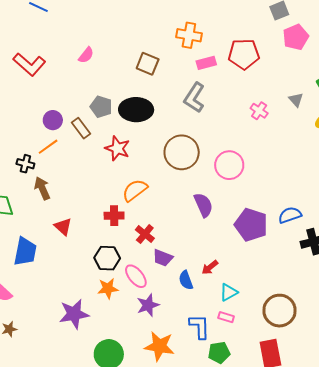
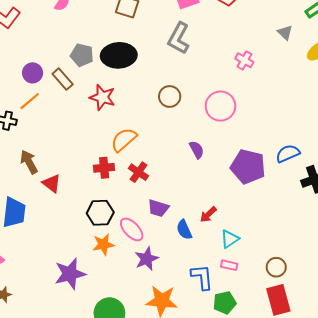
pink cross: (259, 111) -> (244, 60), moved
brown circle: (182, 152) -> (170, 96), size x0.6
brown arrow: (42, 188) -> (29, 162), moved
purple semicircle: (203, 205) -> (197, 150), size x0.7
red cross: (145, 234) -> (138, 172), moved
brown circle: (279, 311) -> (276, 267), moved, size x0.6

